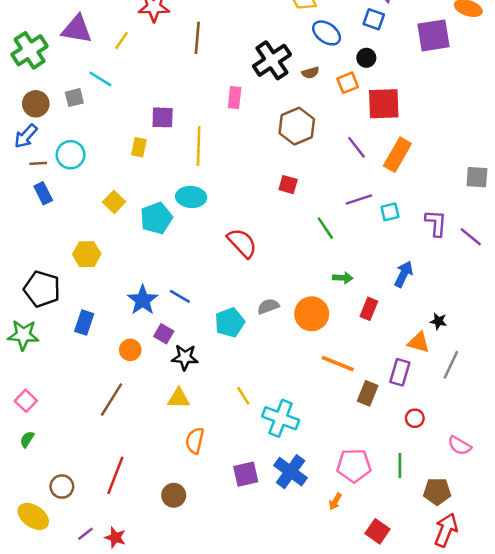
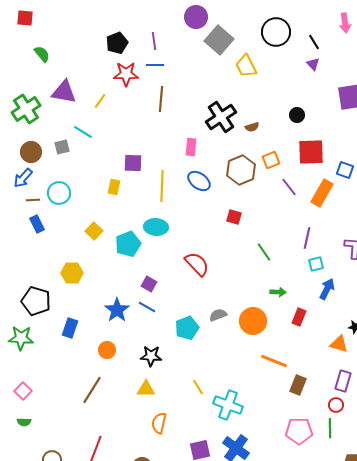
blue square: (374, 19) -> (345, 170), moved
blue ellipse: (327, 33) -> (199, 181), moved
orange square: (348, 83) -> (271, 160), moved
purple line: (359, 199) -> (307, 238), moved, turned -60
cyan square: (390, 212) -> (316, 264), moved
purple square: (164, 334) -> (149, 284), moved
purple rectangle: (400, 372) -> (343, 381), moved
green semicircle: (27, 439) -> (24, 422), turned -120
pink pentagon: (354, 465) -> (299, 431), moved
green line: (400, 465) -> (330, 428), moved

